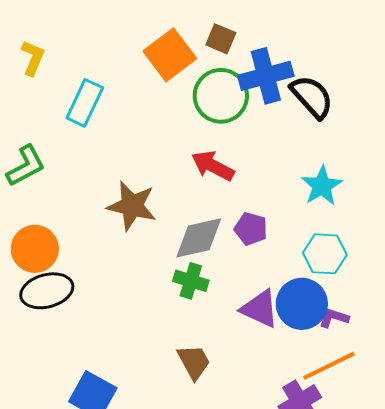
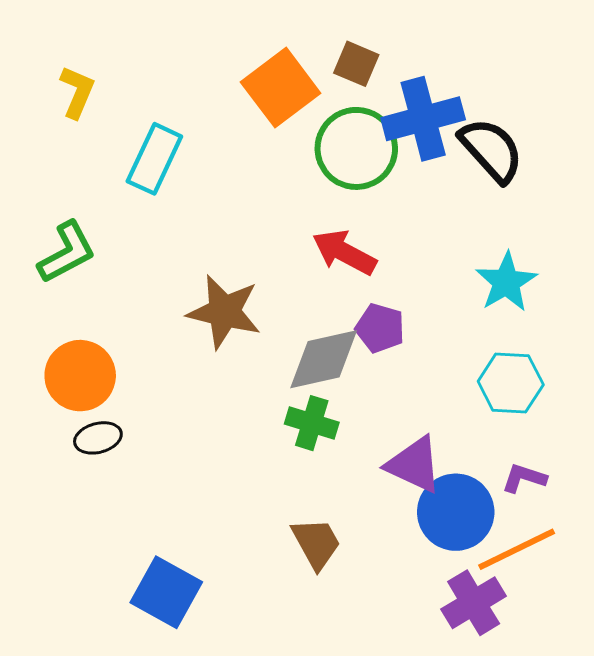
purple pentagon: (251, 229) -> (380, 328), moved
black ellipse: (47, 291) -> (98, 438), size x0.6
blue circle: (302, 304) -> (456, 512), moved

